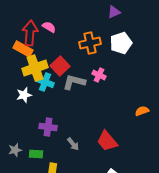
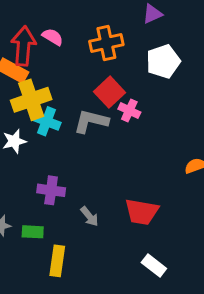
orange cross: (90, 43) -> (106, 43), moved
red square: (60, 66) -> (109, 92), moved
red trapezoid: (107, 141) -> (142, 212), turned -40

